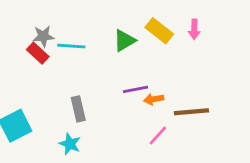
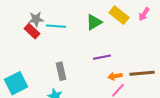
pink arrow: (194, 29) -> (144, 14), turned 32
orange arrow: (154, 99) -> (115, 76), moved

